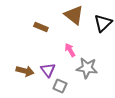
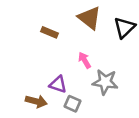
purple triangle: (48, 70) -> (58, 84), turned -35
brown arrow: (25, 71) -> (36, 101), moved

